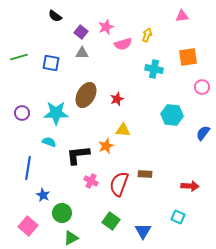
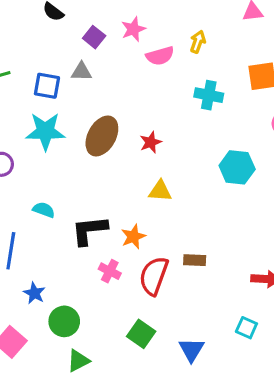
gray triangle: (82, 53) -> (81, 72), moved
cyan star: (56, 113) -> (45, 131), moved
orange star: (106, 146) -> (133, 237), moved

